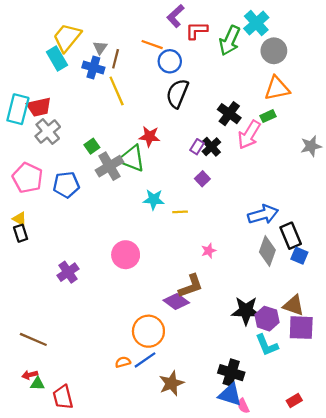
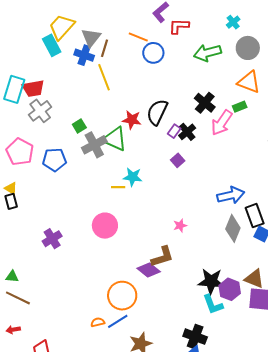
cyan cross: (256, 23) -> (233, 22), size x0.6
green arrow: (230, 41) -> (207, 53), moved, turned 48
gray triangle: (100, 48) -> (91, 37), size x1.5
orange triangle: (277, 88) -> (249, 82), turned 30
black semicircle: (177, 93) -> (157, 112), moved
yellow line: (180, 212) -> (118, 187), moved
cyan L-shape: (267, 345) -> (213, 304), moved
green triangle: (38, 384) -> (12, 277), moved

